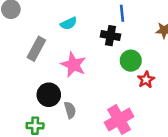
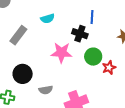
pink star: (74, 65) -> (61, 53), moved, turned -30
red star: (146, 80) -> (109, 68), moved
gray semicircle: (70, 110) -> (46, 90), moved, turned 88

